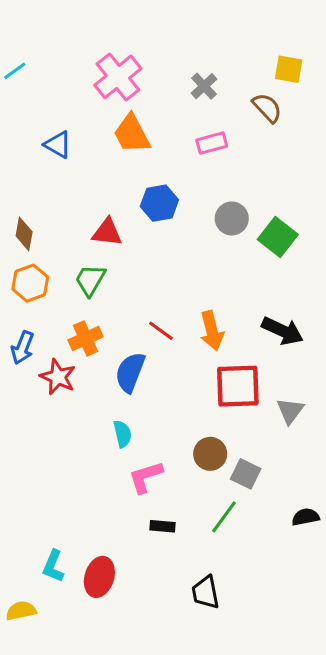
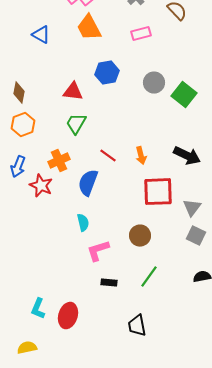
green trapezoid: (90, 280) -> (76, 124), moved
orange arrow: (212, 331) -> (141, 156), size x0.7
gray square: (246, 474) -> (196, 236), moved
yellow semicircle: (21, 611) -> (27, 348), moved

